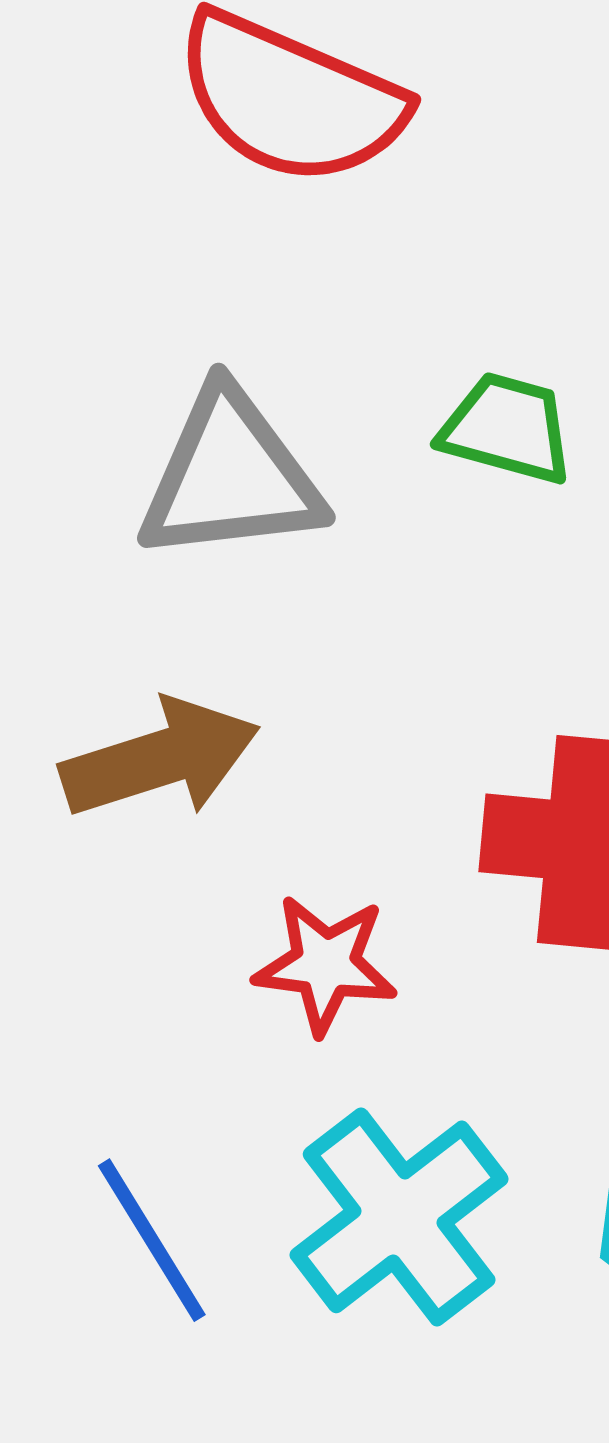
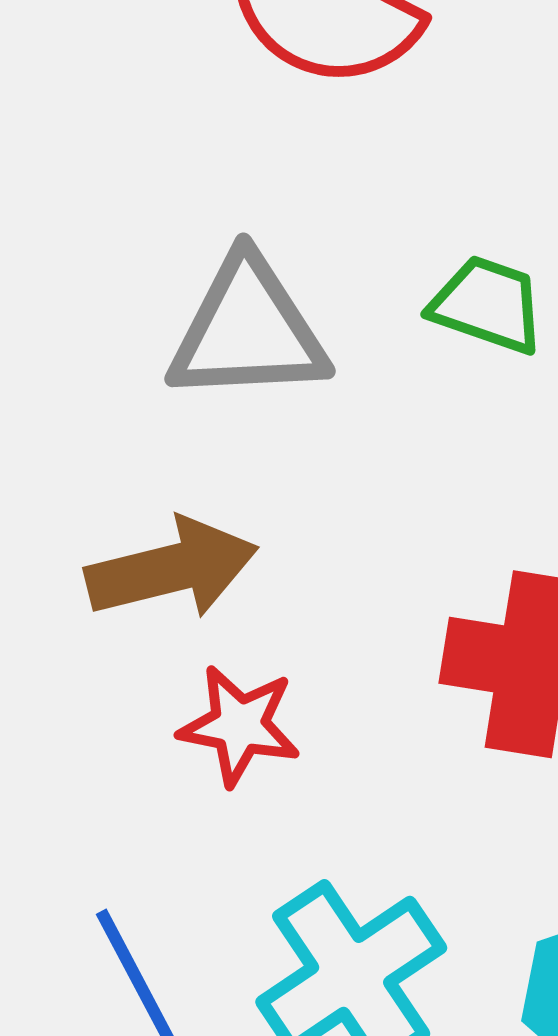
red star: (326, 964) -> (240, 725), moved

